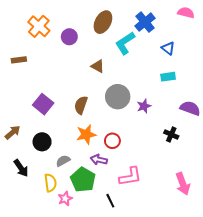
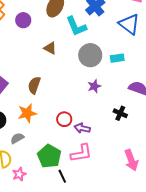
cyan L-shape: (125, 43) -> (76, 26), turned -80
blue triangle: (168, 48) -> (129, 24), moved, size x1.6
gray circle: (118, 97) -> (90, 55), moved
orange star: (86, 134) -> (27, 113), moved
purple arrow: (99, 160) -> (82, 128), moved
green pentagon: (83, 180) -> (49, 156), moved

